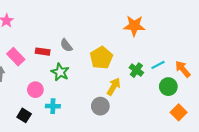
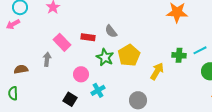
yellow pentagon: (101, 58) -> (129, 55), moved
green cross: (136, 70) -> (179, 55), turned -32
cyan cross: (53, 106) -> (98, 90), turned -32
gray circle: (100, 106) -> (138, 100), moved

